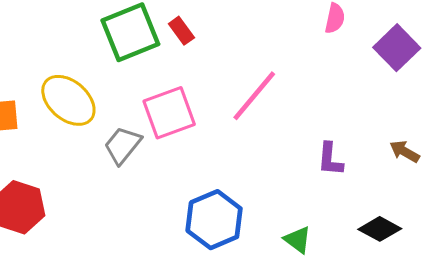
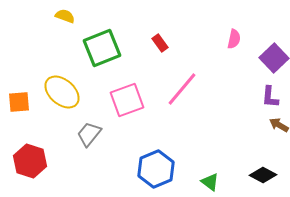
red rectangle: (181, 31) -> (160, 43), moved
gray trapezoid: (123, 145) -> (89, 134), moved
purple L-shape: (330, 159) -> (270, 97), moved

